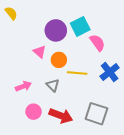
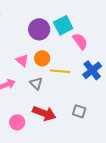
pink triangle: (40, 52) -> (22, 60), moved
pink circle: (33, 112) -> (17, 122), moved
gray square: (96, 114) -> (79, 111), size x0.6

